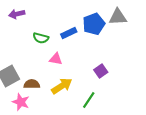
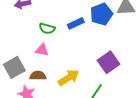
pink triangle: (56, 59) -> (42, 50), moved
purple square: (101, 71) -> (109, 62), size x1.5

